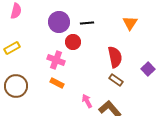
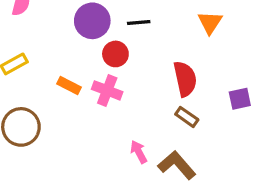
pink cross: (56, 60) -> (107, 90), moved
purple square: (148, 69) -> (240, 99), turned 32
orange rectangle: (57, 83) -> (69, 85), moved

